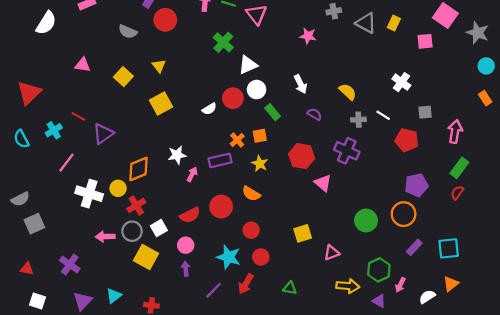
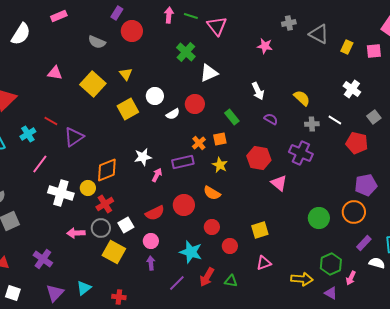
yellow rectangle: (394, 23) -> (347, 47), moved
yellow square: (123, 77) -> (93, 84), size x1.4
white circle: (257, 90) -> (155, 96), moved
gray square: (425, 112) -> (374, 117), turned -32
pink triangle: (332, 253) -> (264, 263), moved
red circle: (261, 257) -> (230, 246), moved
green triangle: (290, 288) -> (231, 281), moved
white semicircle: (427, 297) -> (377, 263), moved, turned 49

